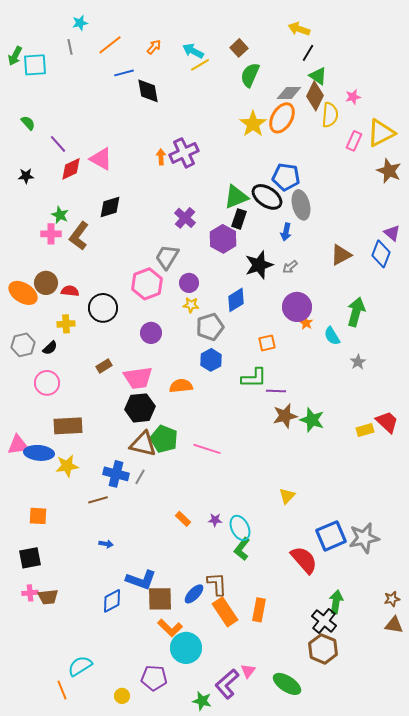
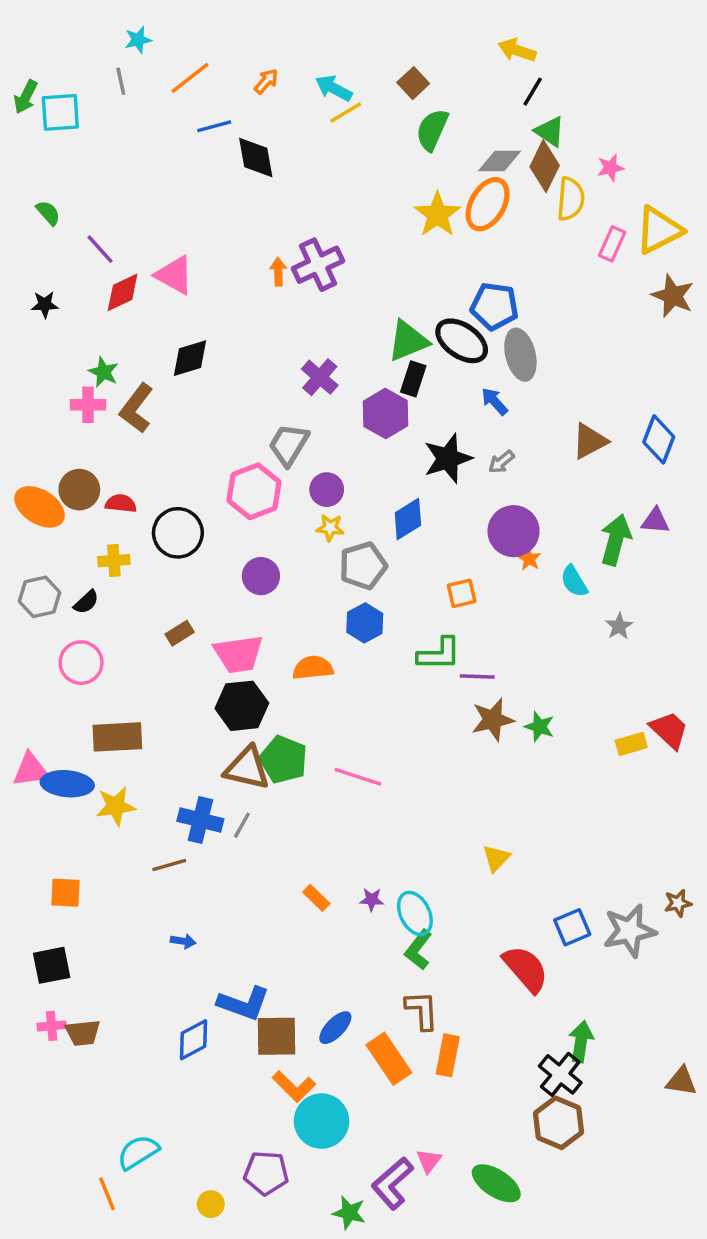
blue arrow: (286, 232) -> (494, 401), turned 126
purple triangle: (392, 233) -> (655, 521), moved, turned -36
green star: (312, 420) -> (539, 727), size x0.7
blue square: (331, 536) -> (572, 927), size x0.7
brown L-shape: (217, 584) -> (422, 1010), moved
brown star: (392, 599) -> (678, 903), moved

